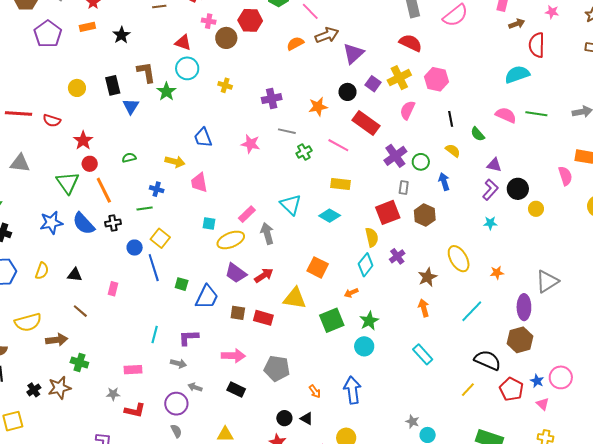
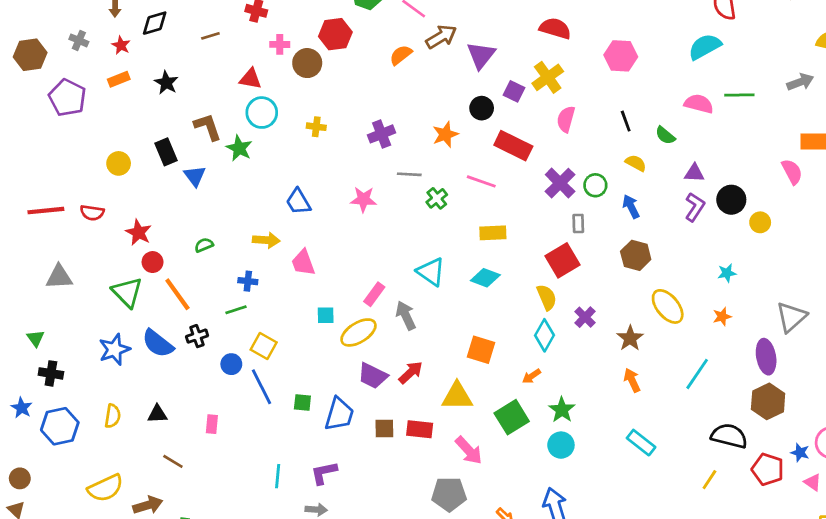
pink hexagon: (436, 79) -> (621, 56), moved
brown hexagon: (425, 215) -> (636, 255), moved
cyan star: (490, 223) -> (727, 273), moved
pink arrow: (233, 356) -> (469, 450), moved, turned 55

